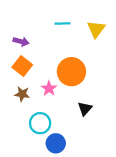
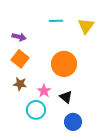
pink star: (49, 88) -> (44, 91), moved
black triangle: (85, 109) -> (66, 97), moved, turned -32
blue circle: (56, 143) -> (73, 122), moved

